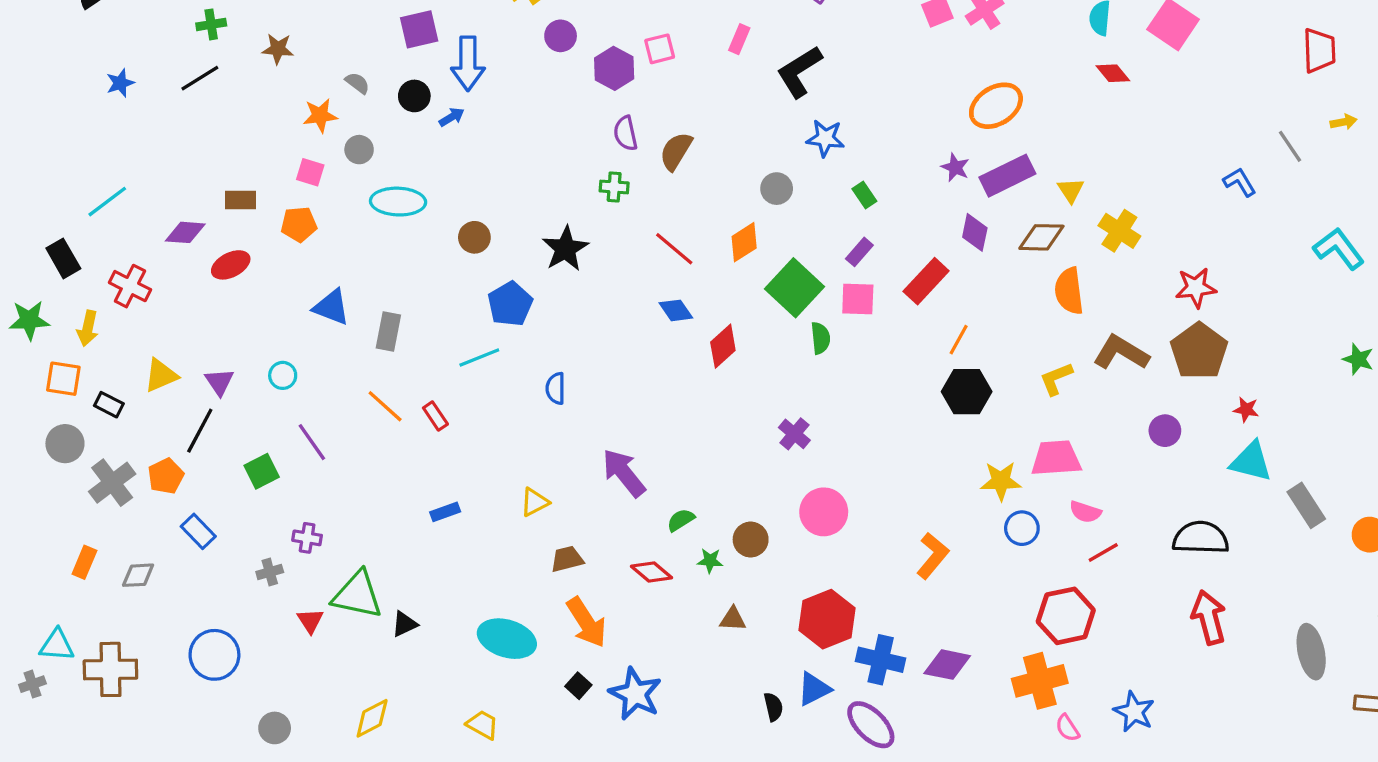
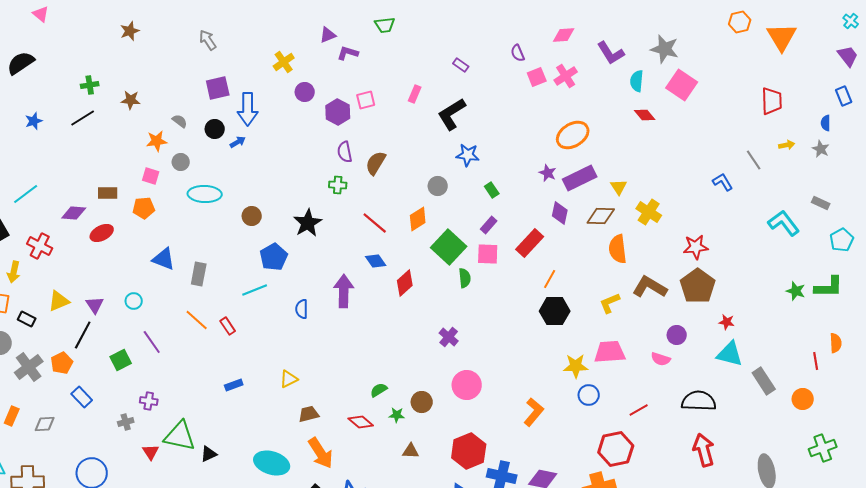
purple arrow: (624, 473) -> (344, 291), moved, turned 40
pink semicircle: (1085, 512) -> (661, 359), moved

